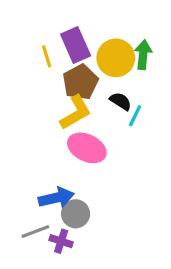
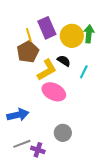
brown pentagon: (80, 82) -> (28, 52), moved
black semicircle: (121, 101) -> (64, 61), moved
blue arrow: (56, 198) -> (18, 115), moved
gray circle: (76, 214) -> (63, 133), moved

